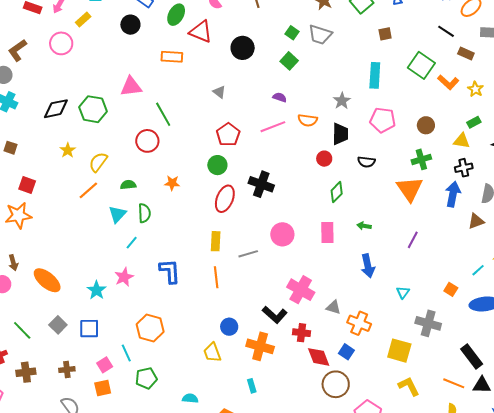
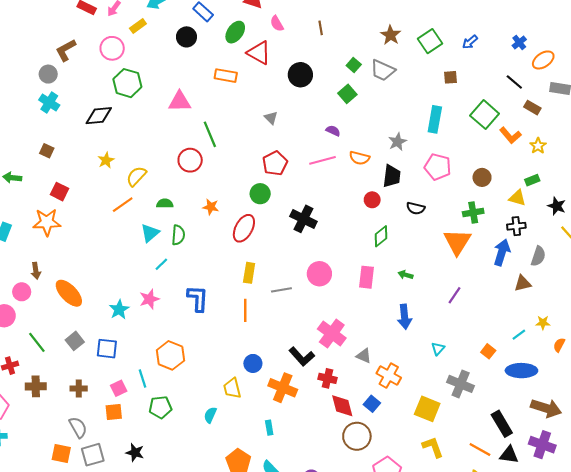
green hexagon: (93, 109) -> (127, 83), moved
red ellipse: (225, 199) -> (244, 228), moved
cyan semicircle: (190, 398) -> (210, 415), moved, turned -77

